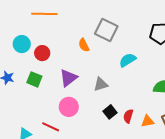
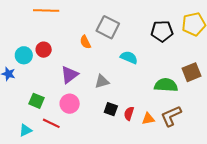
cyan circle: (22, 44) -> (24, 55), moved
cyan semicircle: (128, 60) -> (129, 57), turned 54
green square: (34, 79) -> (36, 101), moved
black square: (110, 112) -> (111, 109), turned -32

